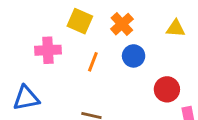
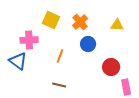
orange line: (93, 62) -> (60, 56), moved
blue triangle: (26, 98) -> (18, 61), moved, turned 48

